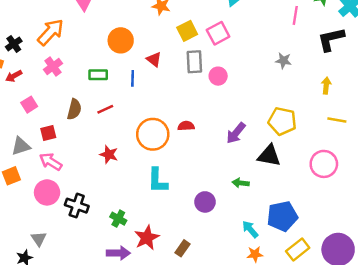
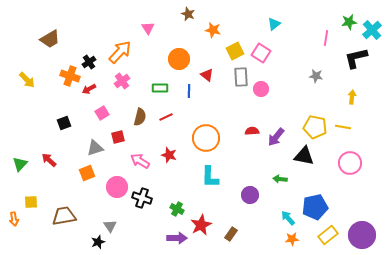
pink square: (218, 33) -> (261, 53), turned -30
yellow line: (337, 120) -> (343, 127), moved
red semicircle: (186, 126) -> (252, 131), moved
pink arrow: (51, 162) -> (140, 161), moved

